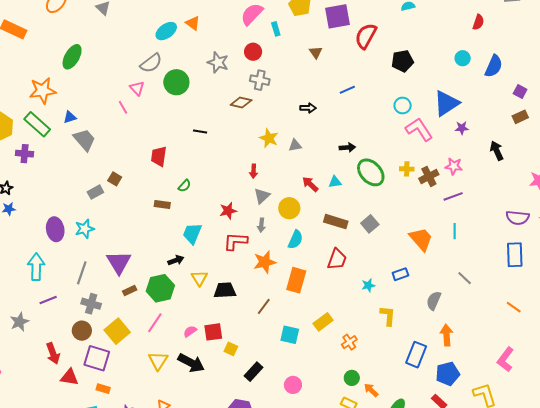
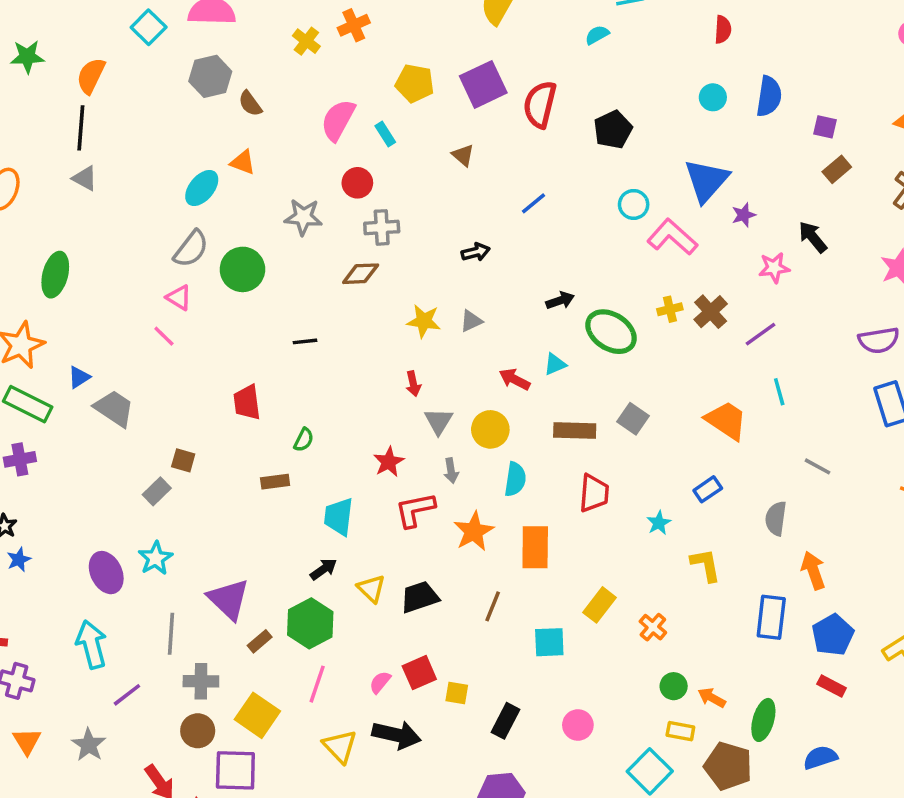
pink star: (454, 166) -> (774, 268), moved

